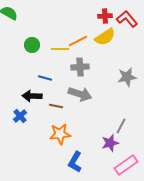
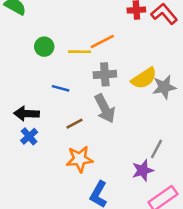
yellow semicircle: (105, 37) -> (144, 78), moved
gray arrow: (80, 94) -> (105, 109), turned 45
black arrow: (32, 96) -> (27, 114), moved
brown line: (56, 106) -> (75, 124), turned -40

